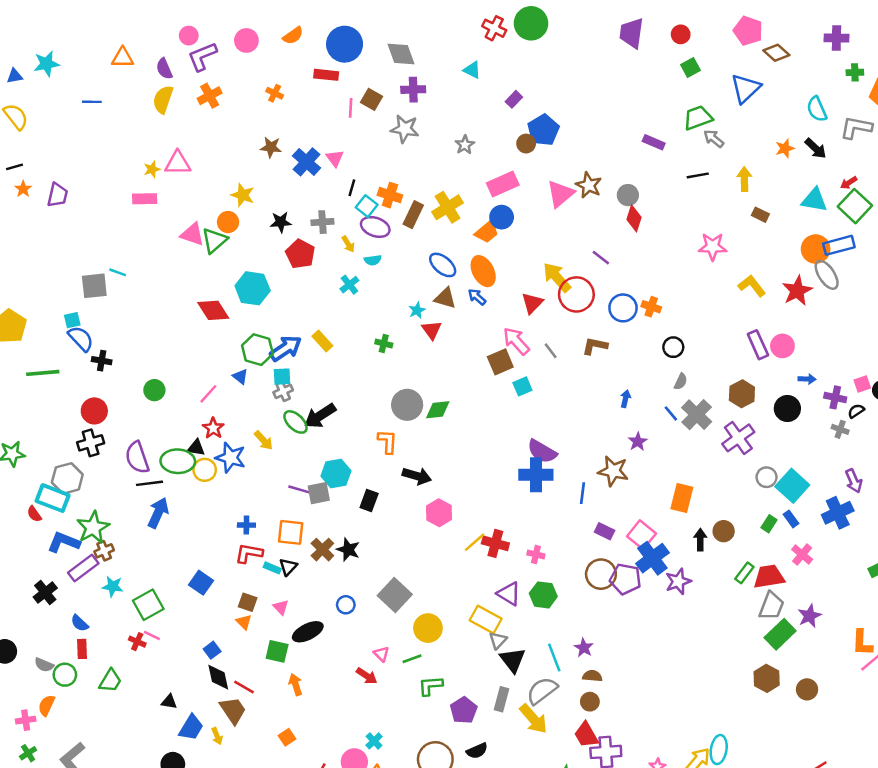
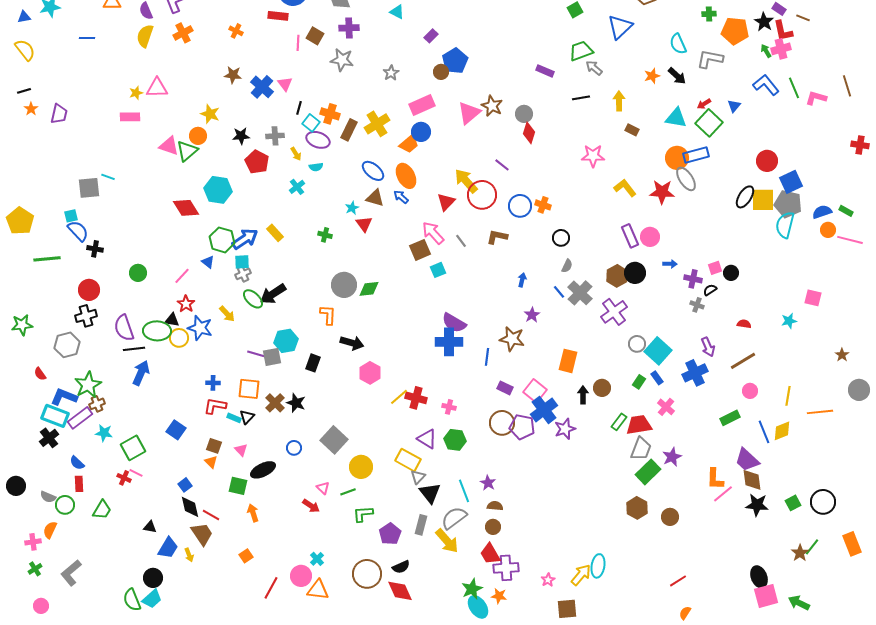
red star: (797, 291) -> (662, 192), turned 30
black circle: (787, 408) -> (635, 273), moved
cyan rectangle: (53, 498) -> (55, 416), moved

